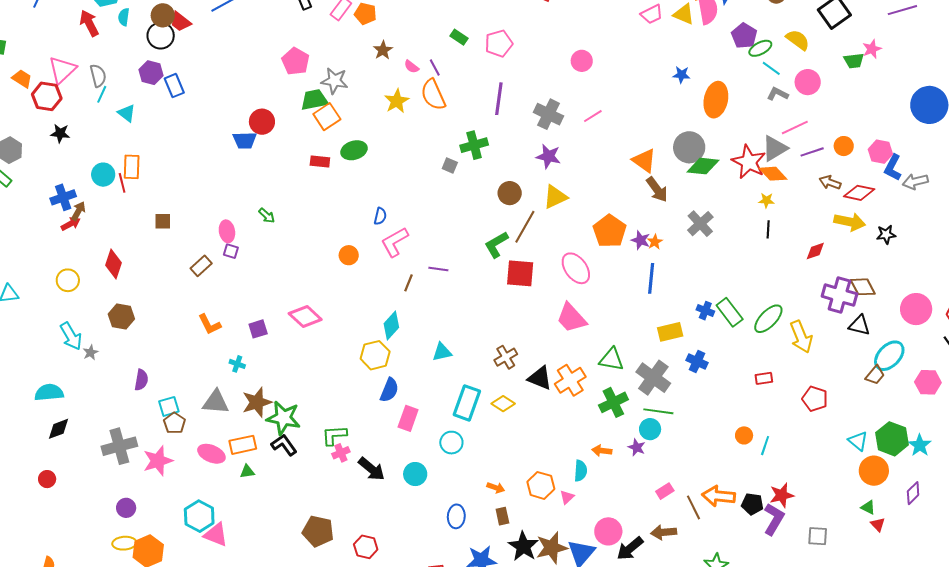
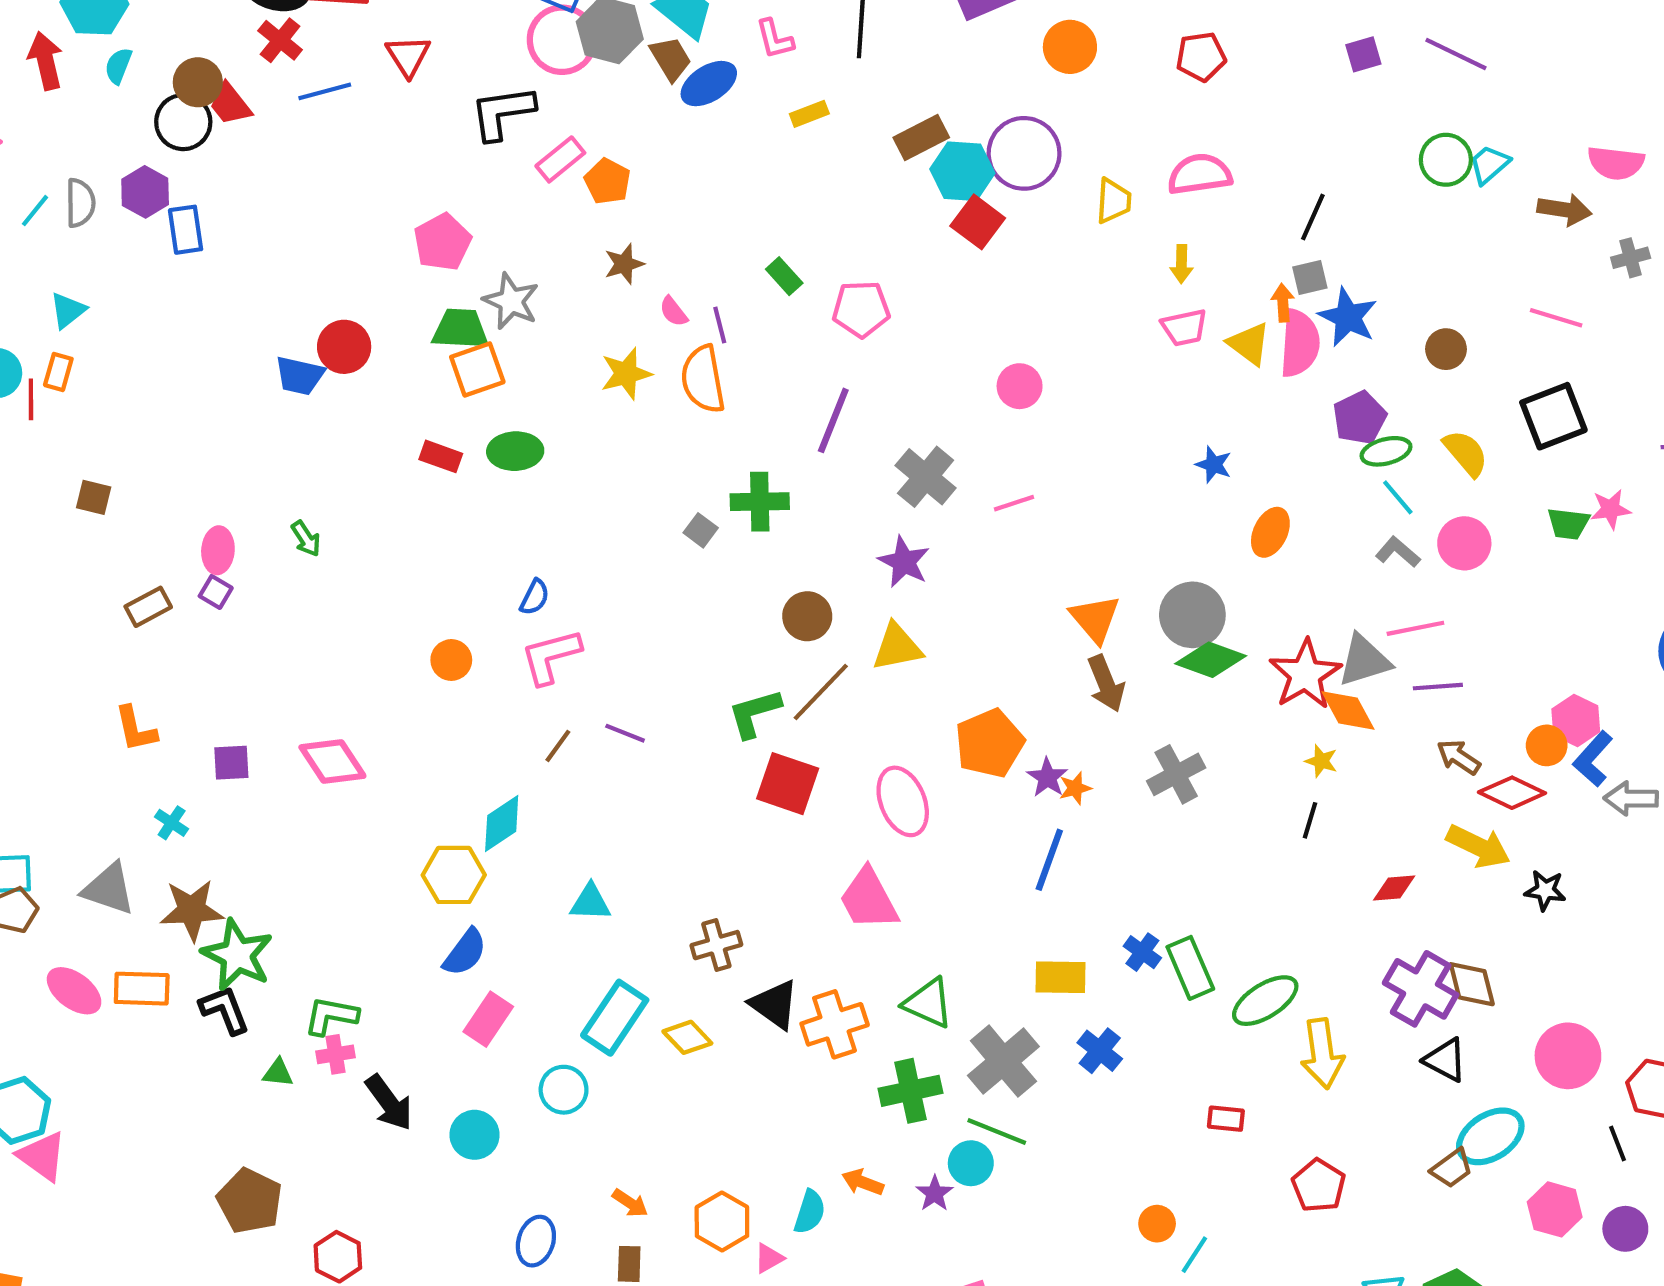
gray semicircle: (98, 76) -> (80, 203), moved
orange ellipse: (716, 100) -> (1270, 532), size x0.7
cyan triangle: (127, 113) -> (68, 310), moved, turned 30
orange circle: (844, 146) -> (1547, 745), moved
orange rectangle: (132, 167) -> (58, 372), size x0.7
green triangle: (247, 472) -> (278, 1073), moved

